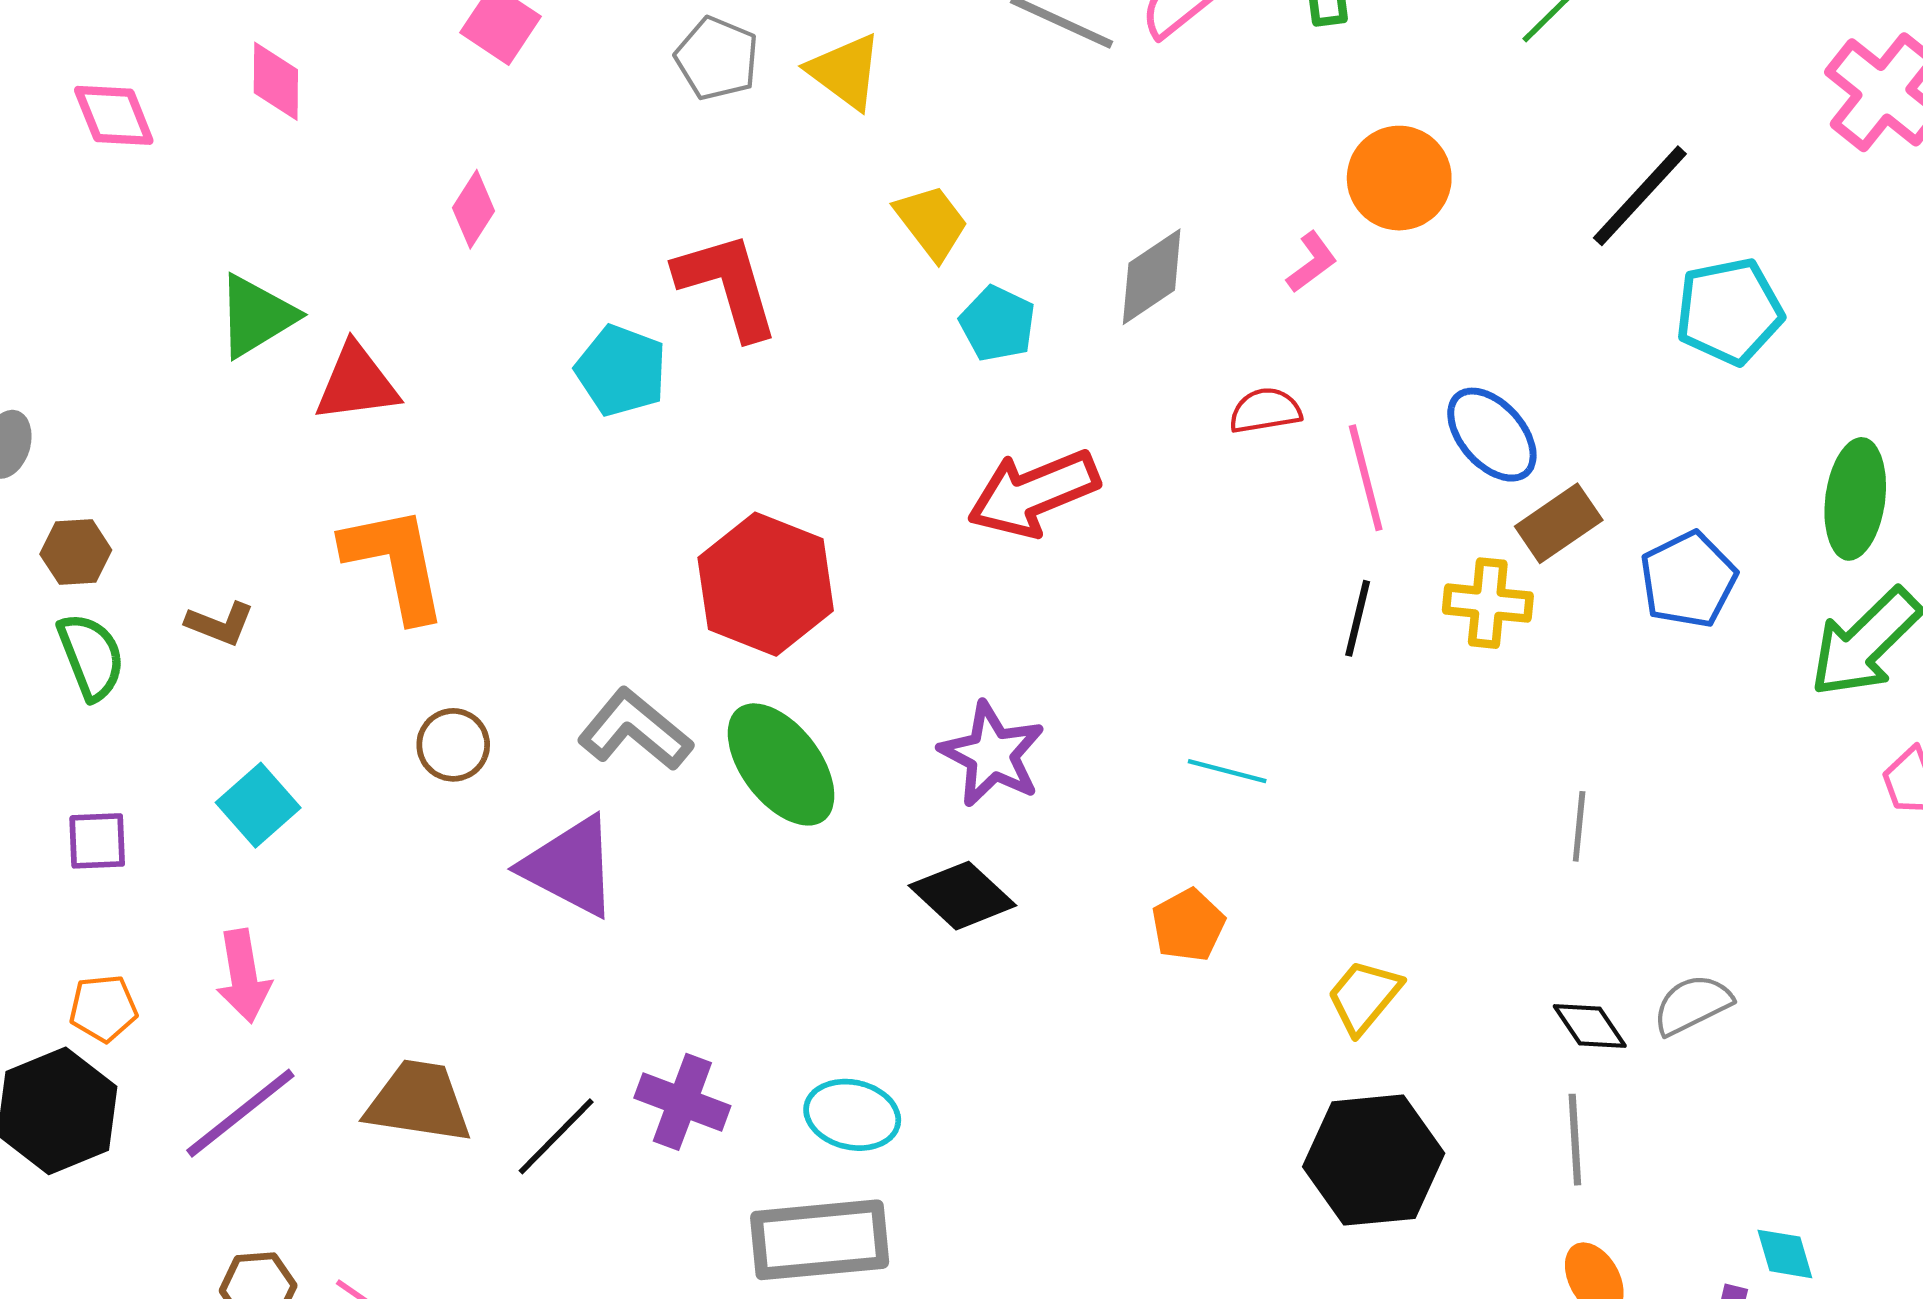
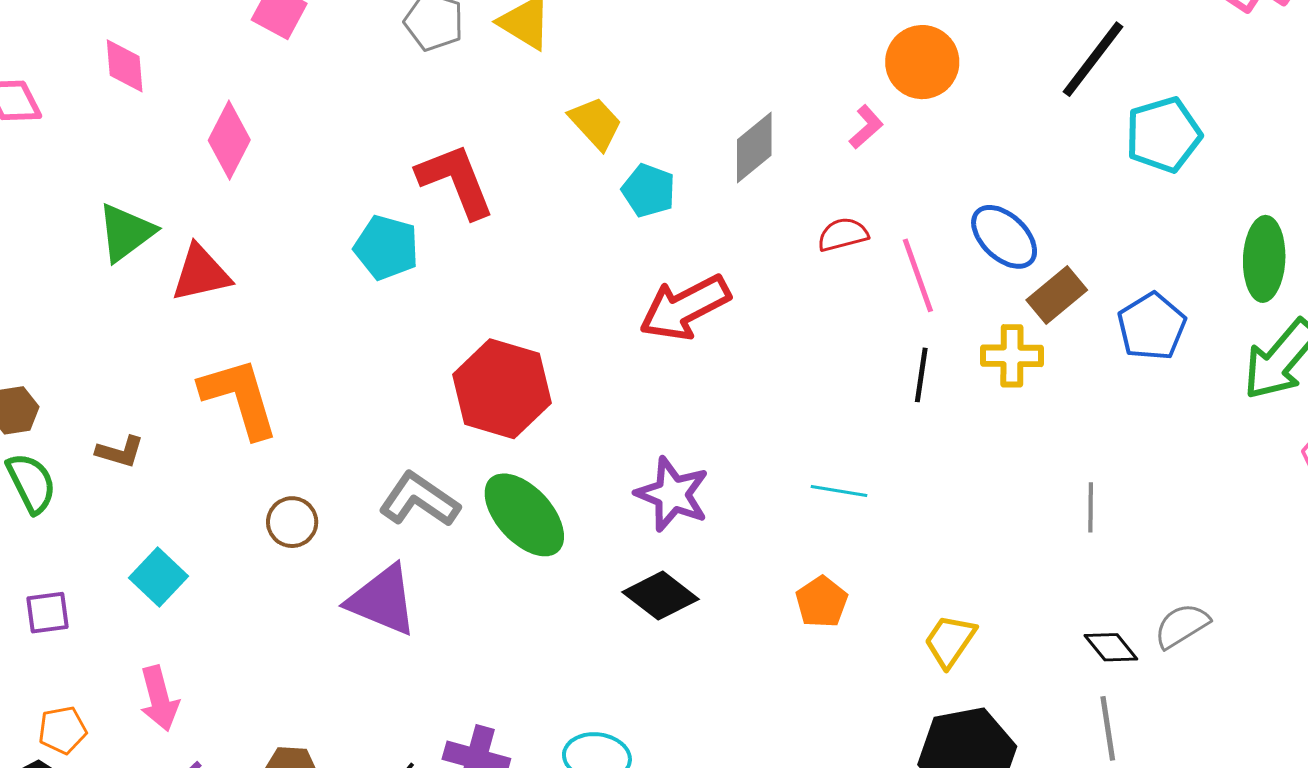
pink diamond: (474, 209) -> (229, 140), moved, size x1.4

